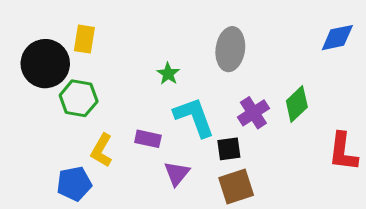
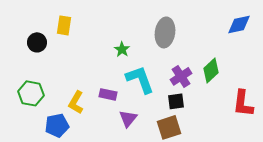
black circle: (45, 64) -> (37, 42), size x0.6
green hexagon: (79, 98) -> (31, 93), moved
black square: (229, 149) -> (176, 101), moved

